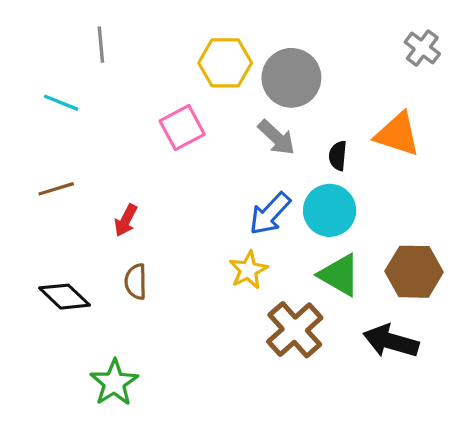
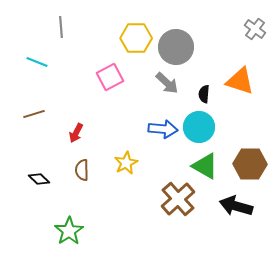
blue arrow: (270, 214) -> (163, 129), turned -128
yellow star: (248, 270) -> (126, 163), moved
black diamond: (64, 297) -> (39, 179), size x0.7

